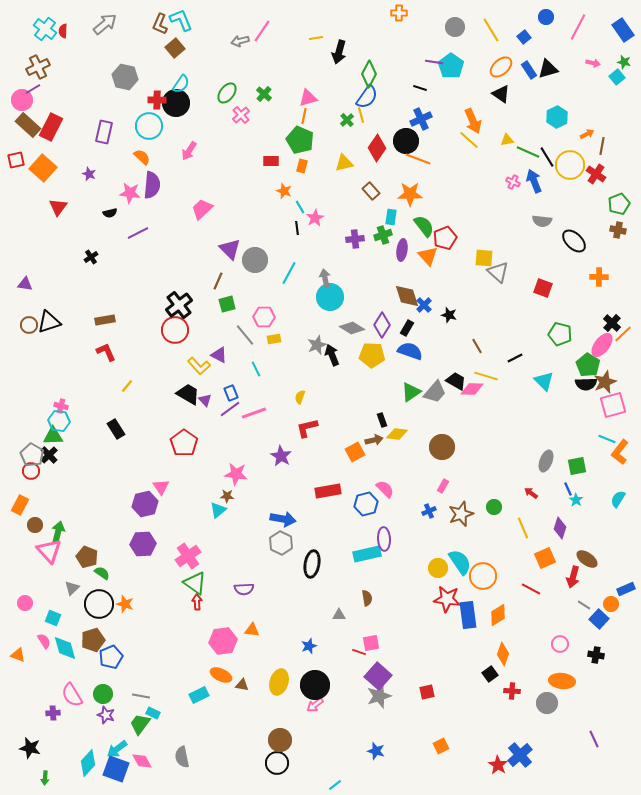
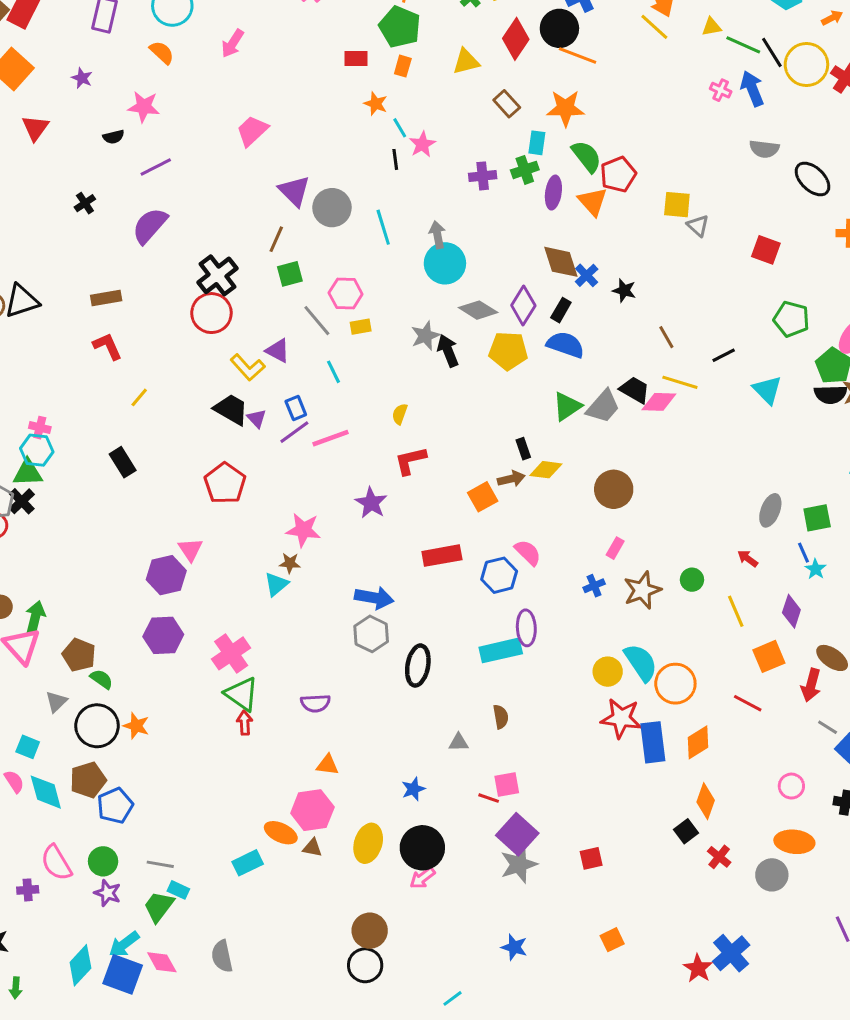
purple semicircle: (152, 185) -> (150, 226), moved, turned -144
gray triangle: (498, 272) -> (698, 226), size x0.7
cyan line: (289, 273) -> (383, 227), turned -45
pink hexagon: (223, 641) -> (312, 810), moved
red cross: (512, 691) -> (719, 857), turned 35

